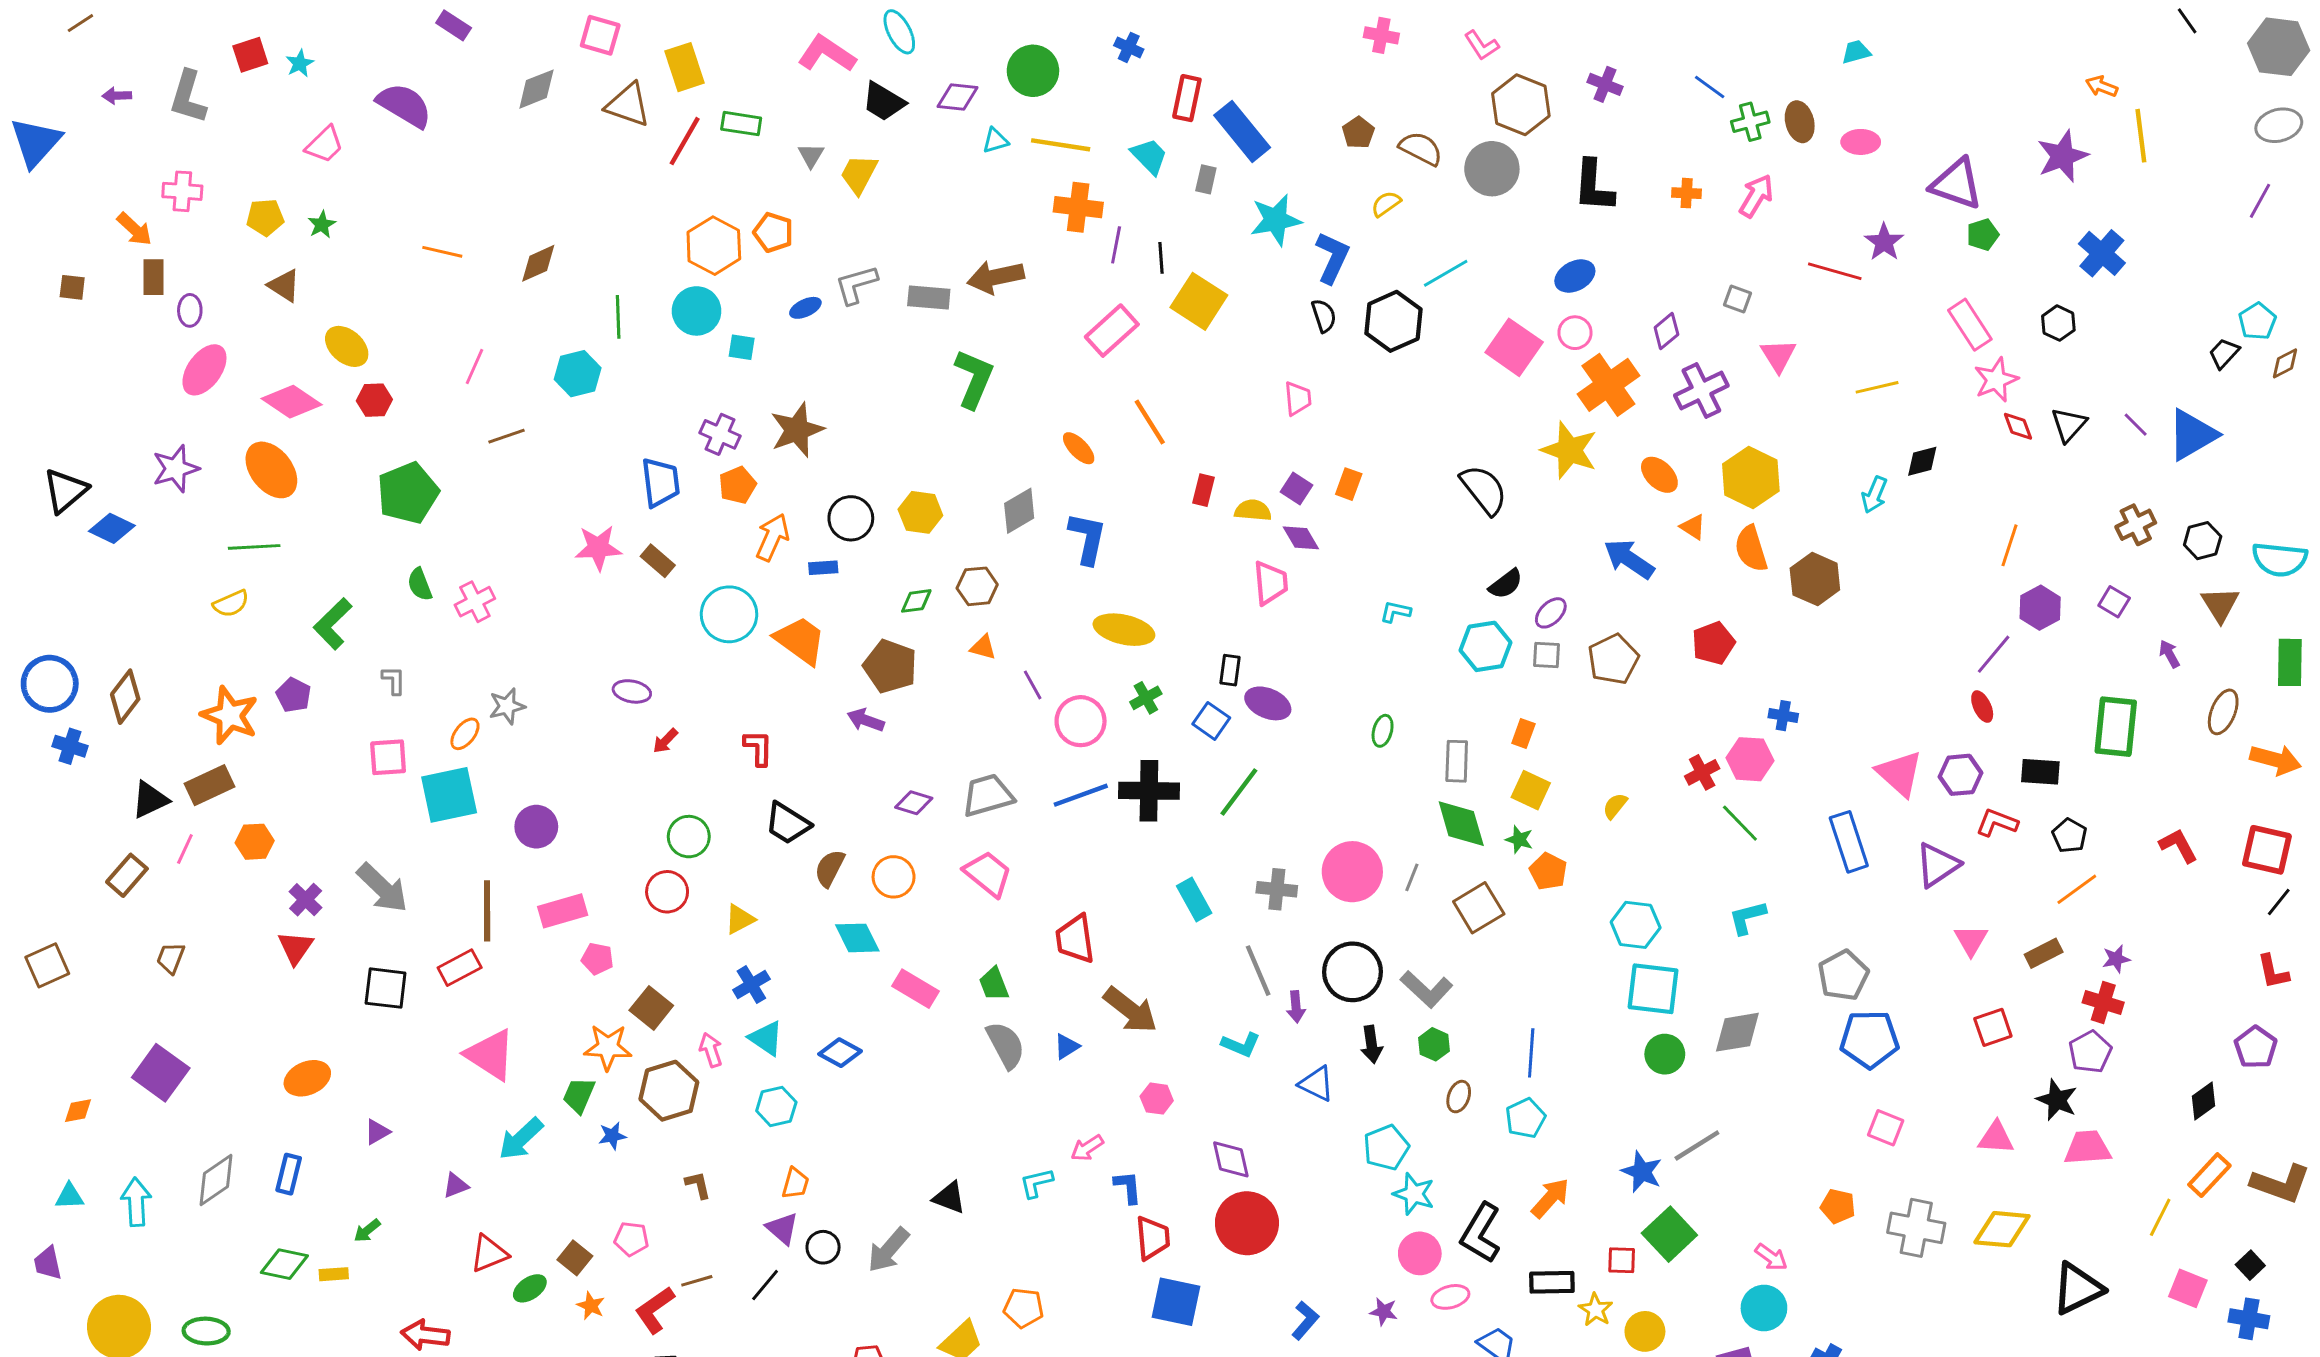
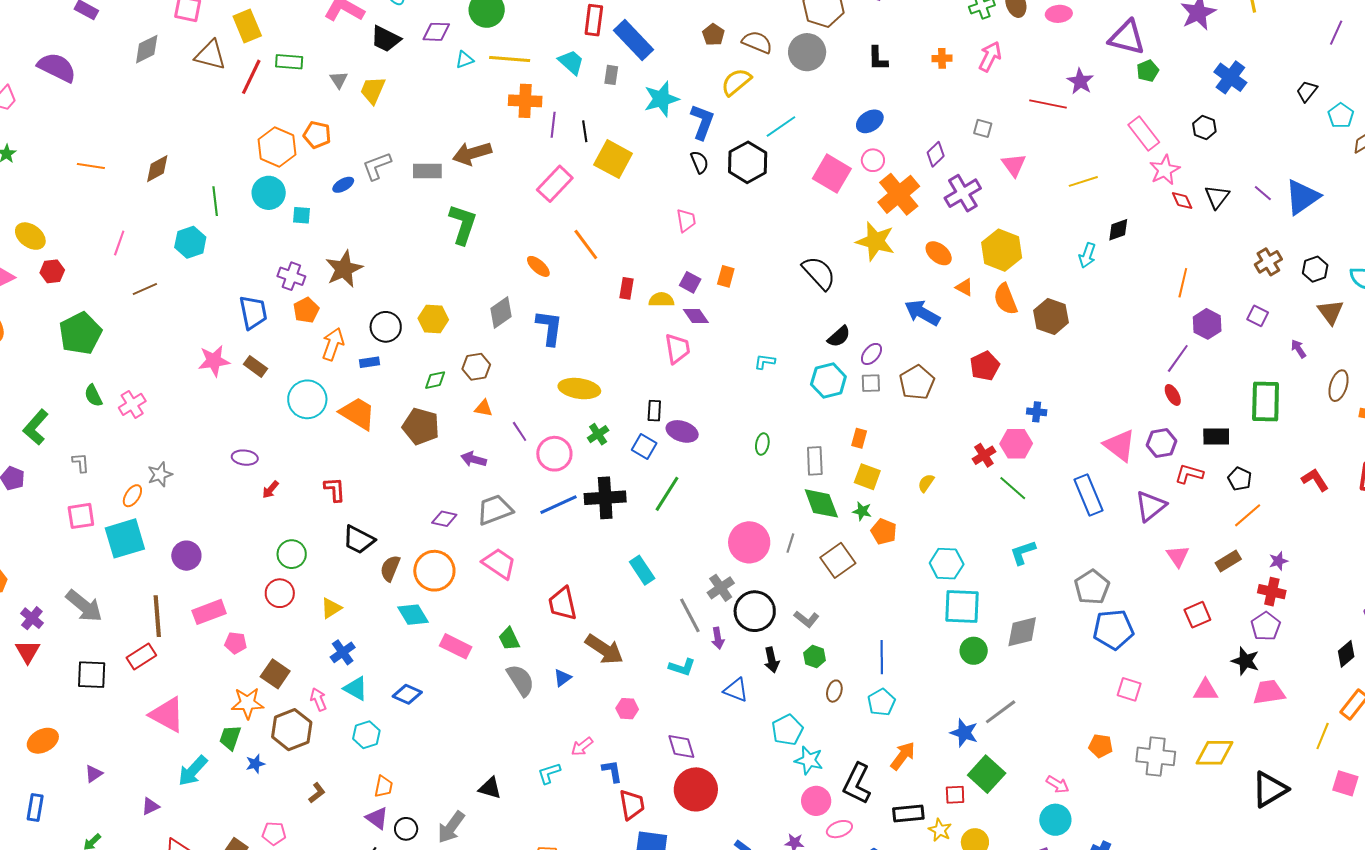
black L-shape: (1594, 186) -> (878, 59), size x0.7
yellow semicircle: (1386, 204) -> (736, 82), size x1.5
black trapezoid: (2224, 353) -> (1307, 91), moved
purple arrow: (866, 720) -> (474, 459), moved
orange circle: (894, 877) -> (434, 571), size x1.4
gray cross: (1277, 889) -> (721, 588), moved, turned -36
gray L-shape: (1427, 989) -> (807, 619), size x0.7
brown L-shape: (698, 1185) -> (317, 793), turned 70

